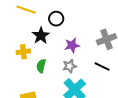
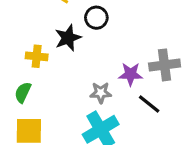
purple star: (72, 45) -> (131, 74), moved
green semicircle: (41, 66) -> (23, 92), moved

